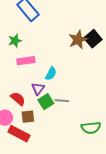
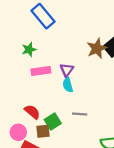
cyan semicircle: (51, 74) -> (68, 85), turned 136
purple triangle: (38, 89) -> (67, 70), moved
green square: (46, 102) -> (53, 122), moved

